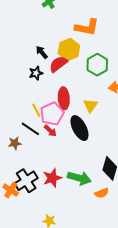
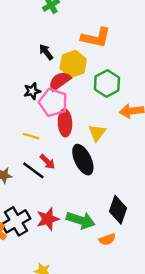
black arrow: (42, 52) -> (46, 52), moved
yellow line: (36, 110) -> (31, 136), turned -48
pink pentagon: (52, 114) -> (53, 103), moved, turned -30
black line: (30, 129) -> (33, 170), moved

